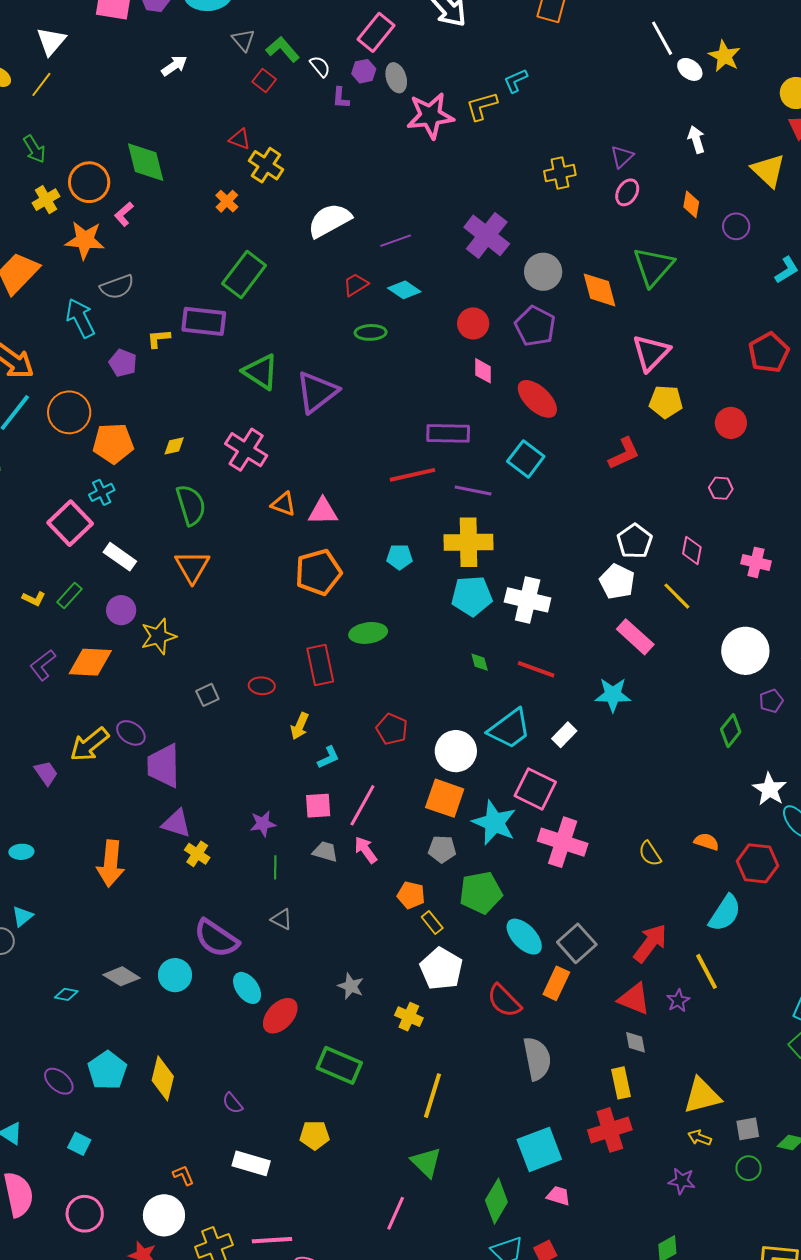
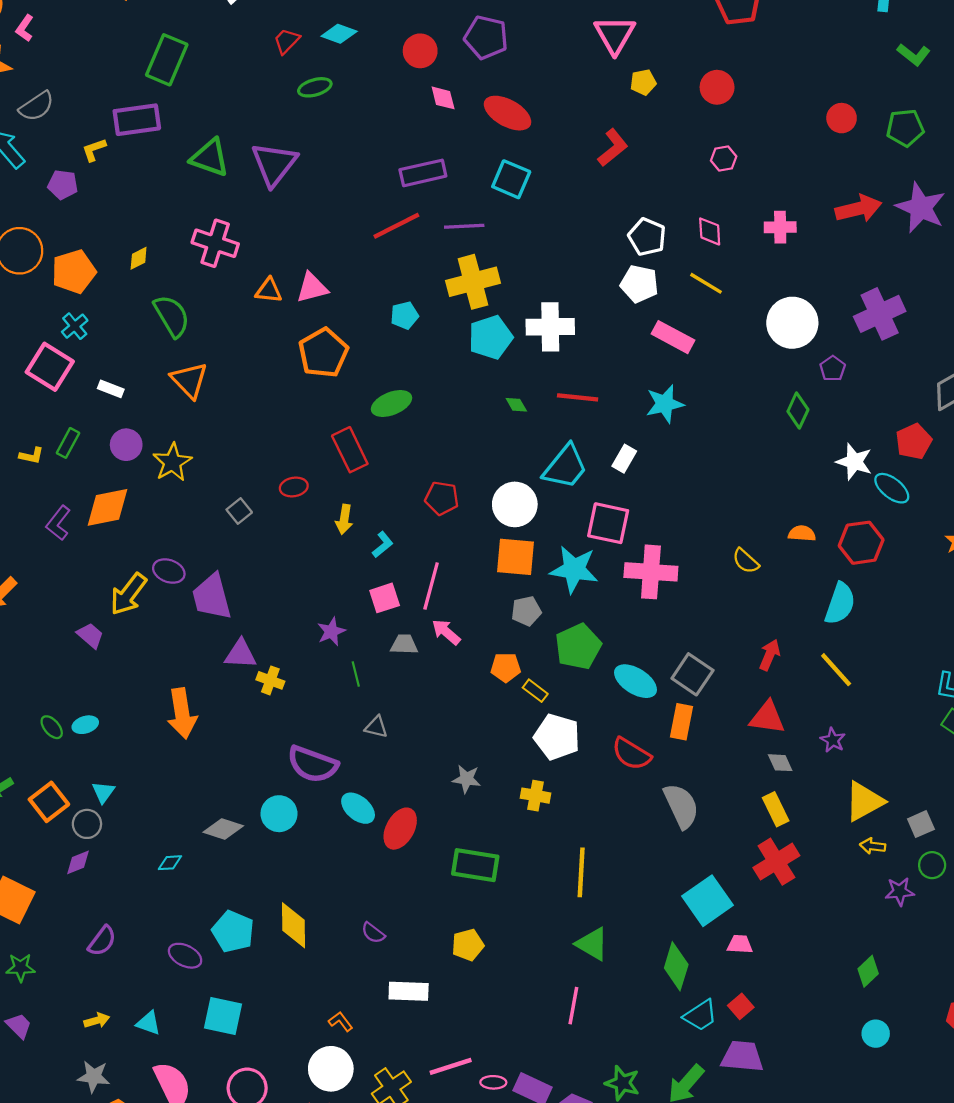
yellow pentagon: (666, 402) -> (643, 82), size x0.7
white rectangle: (120, 557) -> (111, 389), size x0.7
red arrow: (650, 943) -> (770, 655), size x0.7
purple star: (678, 1001) -> (833, 740), moved
cyan square: (79, 1144) -> (223, 1016), size x1.6
purple star: (682, 1181) -> (900, 891), moved

